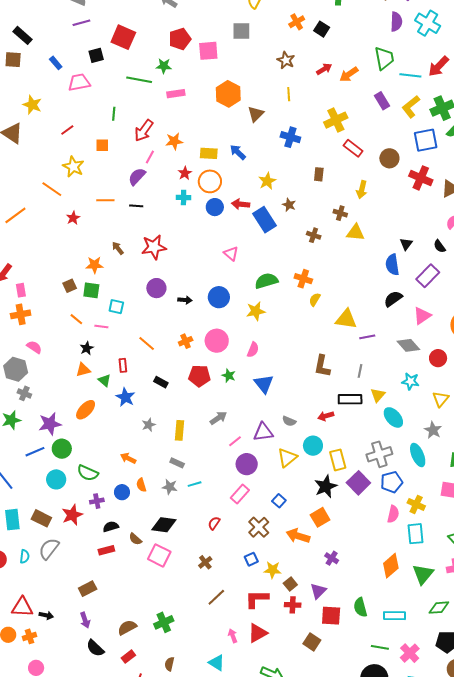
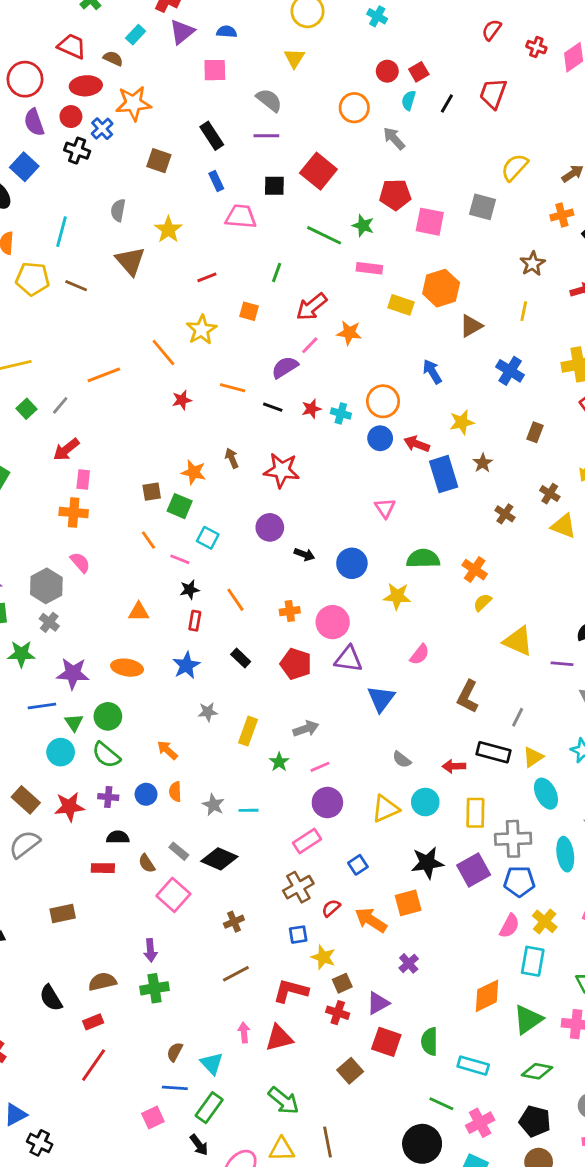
black rectangle: (22, 35) -> (212, 136), moved
yellow rectangle: (209, 153) -> (401, 305), moved
red star: (185, 173) -> (311, 409), moved
purple line: (367, 337) -> (562, 664), moved
black star: (87, 348) -> (190, 590), moved
pink semicircle: (253, 350) -> (420, 654), moved
green star: (229, 376) -> (279, 762), moved
green triangle: (104, 380) -> (74, 723), moved
orange ellipse: (86, 410) -> (127, 668), turned 40
purple triangle: (263, 432) -> (348, 659), moved
green circle: (62, 449) -> (108, 716), moved
yellow rectangle: (338, 460) -> (475, 813), moved
gray rectangle: (177, 463) -> (179, 851), moved
red semicircle: (214, 523) -> (331, 908), moved
black diamond: (164, 525) -> (219, 859), moved
brown cross: (259, 527) -> (298, 887), moved
purple arrow: (85, 620) -> (150, 950), moved
brown semicircle: (169, 664) -> (175, 1052), moved

